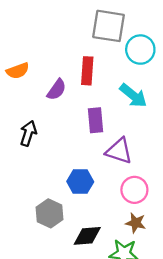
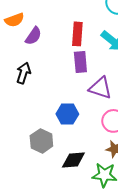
red rectangle: (87, 71) -> (77, 34), moved
purple semicircle: (57, 90) -> (33, 36), moved

